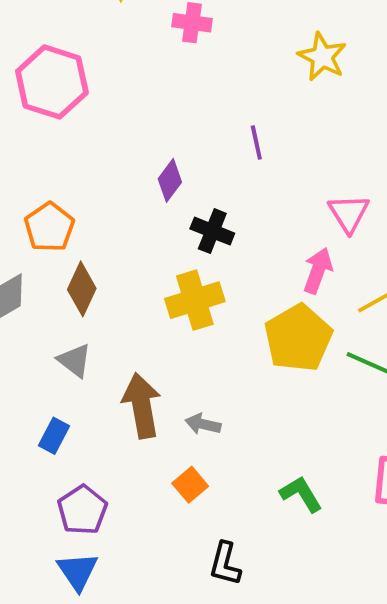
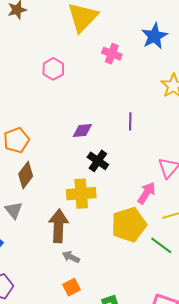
pink hexagon: (52, 82) -> (53, 69), moved, size x0.6
purple diamond: (170, 180) -> (82, 131), turned 35
brown arrow: (142, 406) -> (58, 226), moved
orange square: (190, 485) -> (72, 287), moved

